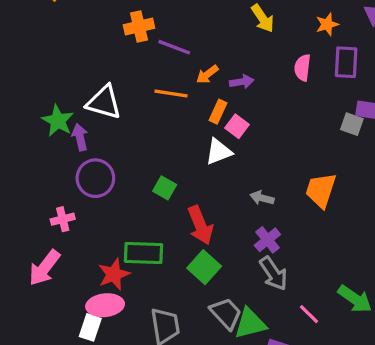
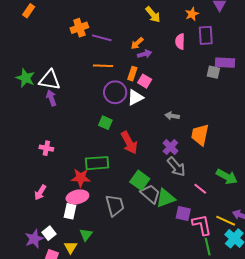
orange arrow: (207, 74) -> (137, 43), moved
white triangle: (104, 102) -> (50, 80), moved
green star: (58, 121) -> (25, 78), moved
purple circle: (95, 178) -> (115, 92), moved
orange trapezoid: (321, 190) -> (200, 135), moved
gray arrow: (262, 198) -> (172, 116), moved
pink cross: (63, 219) -> (46, 148), turned 32
green square: (204, 267) -> (140, 180), moved
pink arrow: (44, 268) -> (40, 192), moved, size x0.7
red star: (114, 274) -> (81, 178), turned 30

